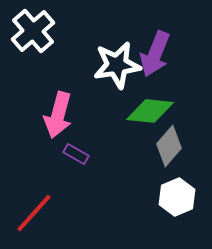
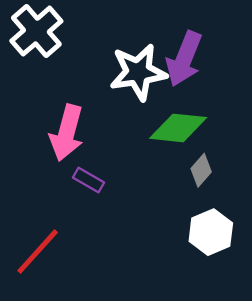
gray diamond: (169, 146) -> (201, 170), size x0.7

